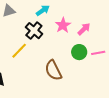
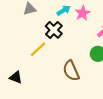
pink star: (63, 25) -> (83, 13), moved

